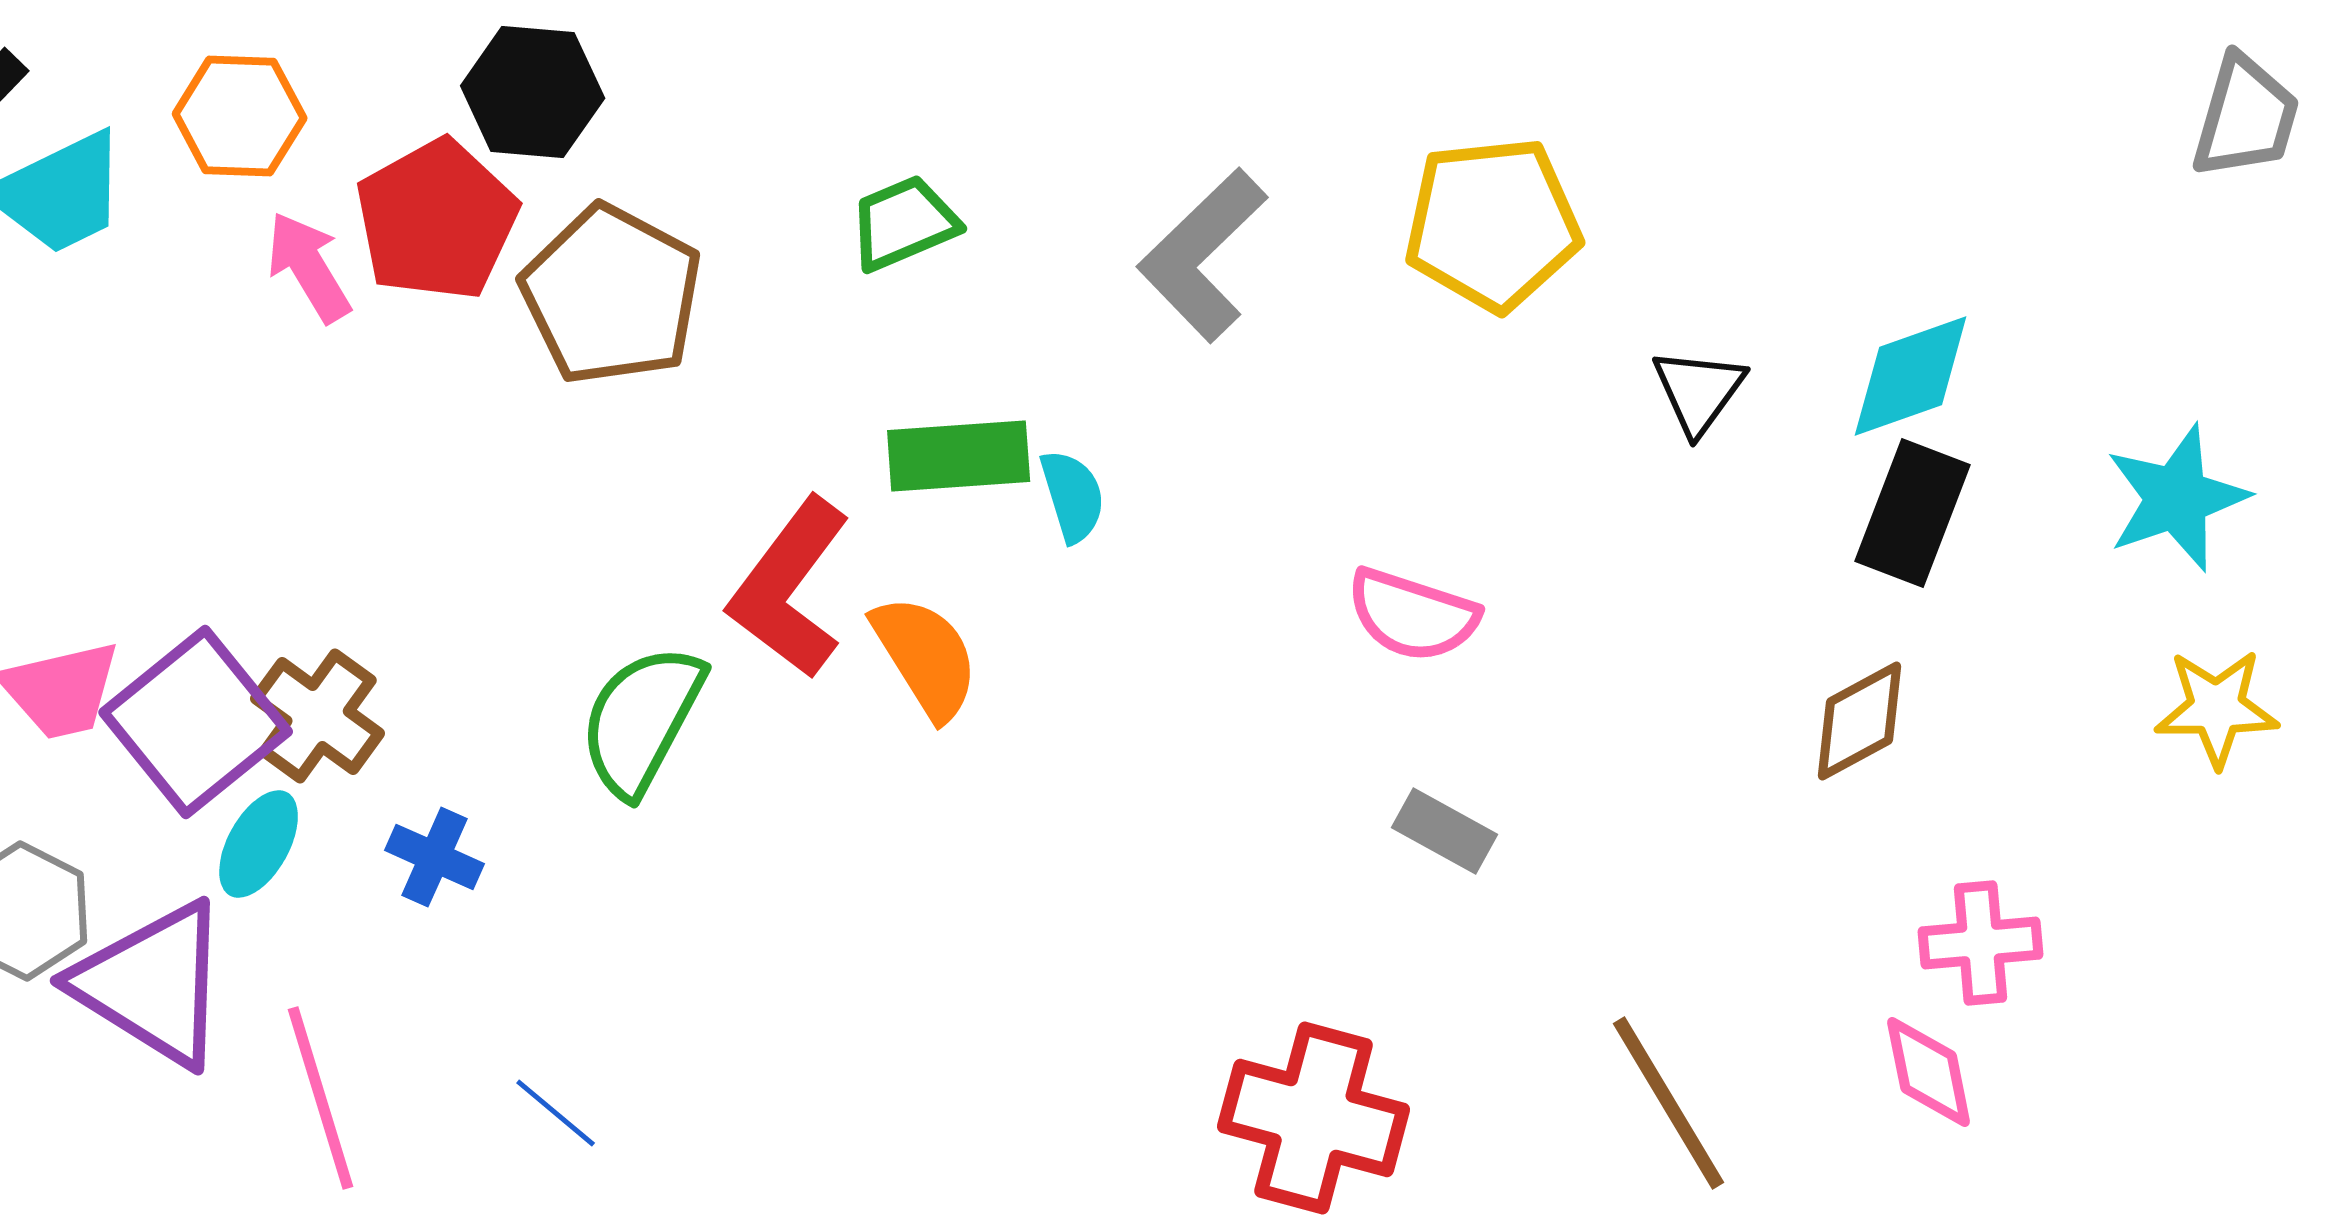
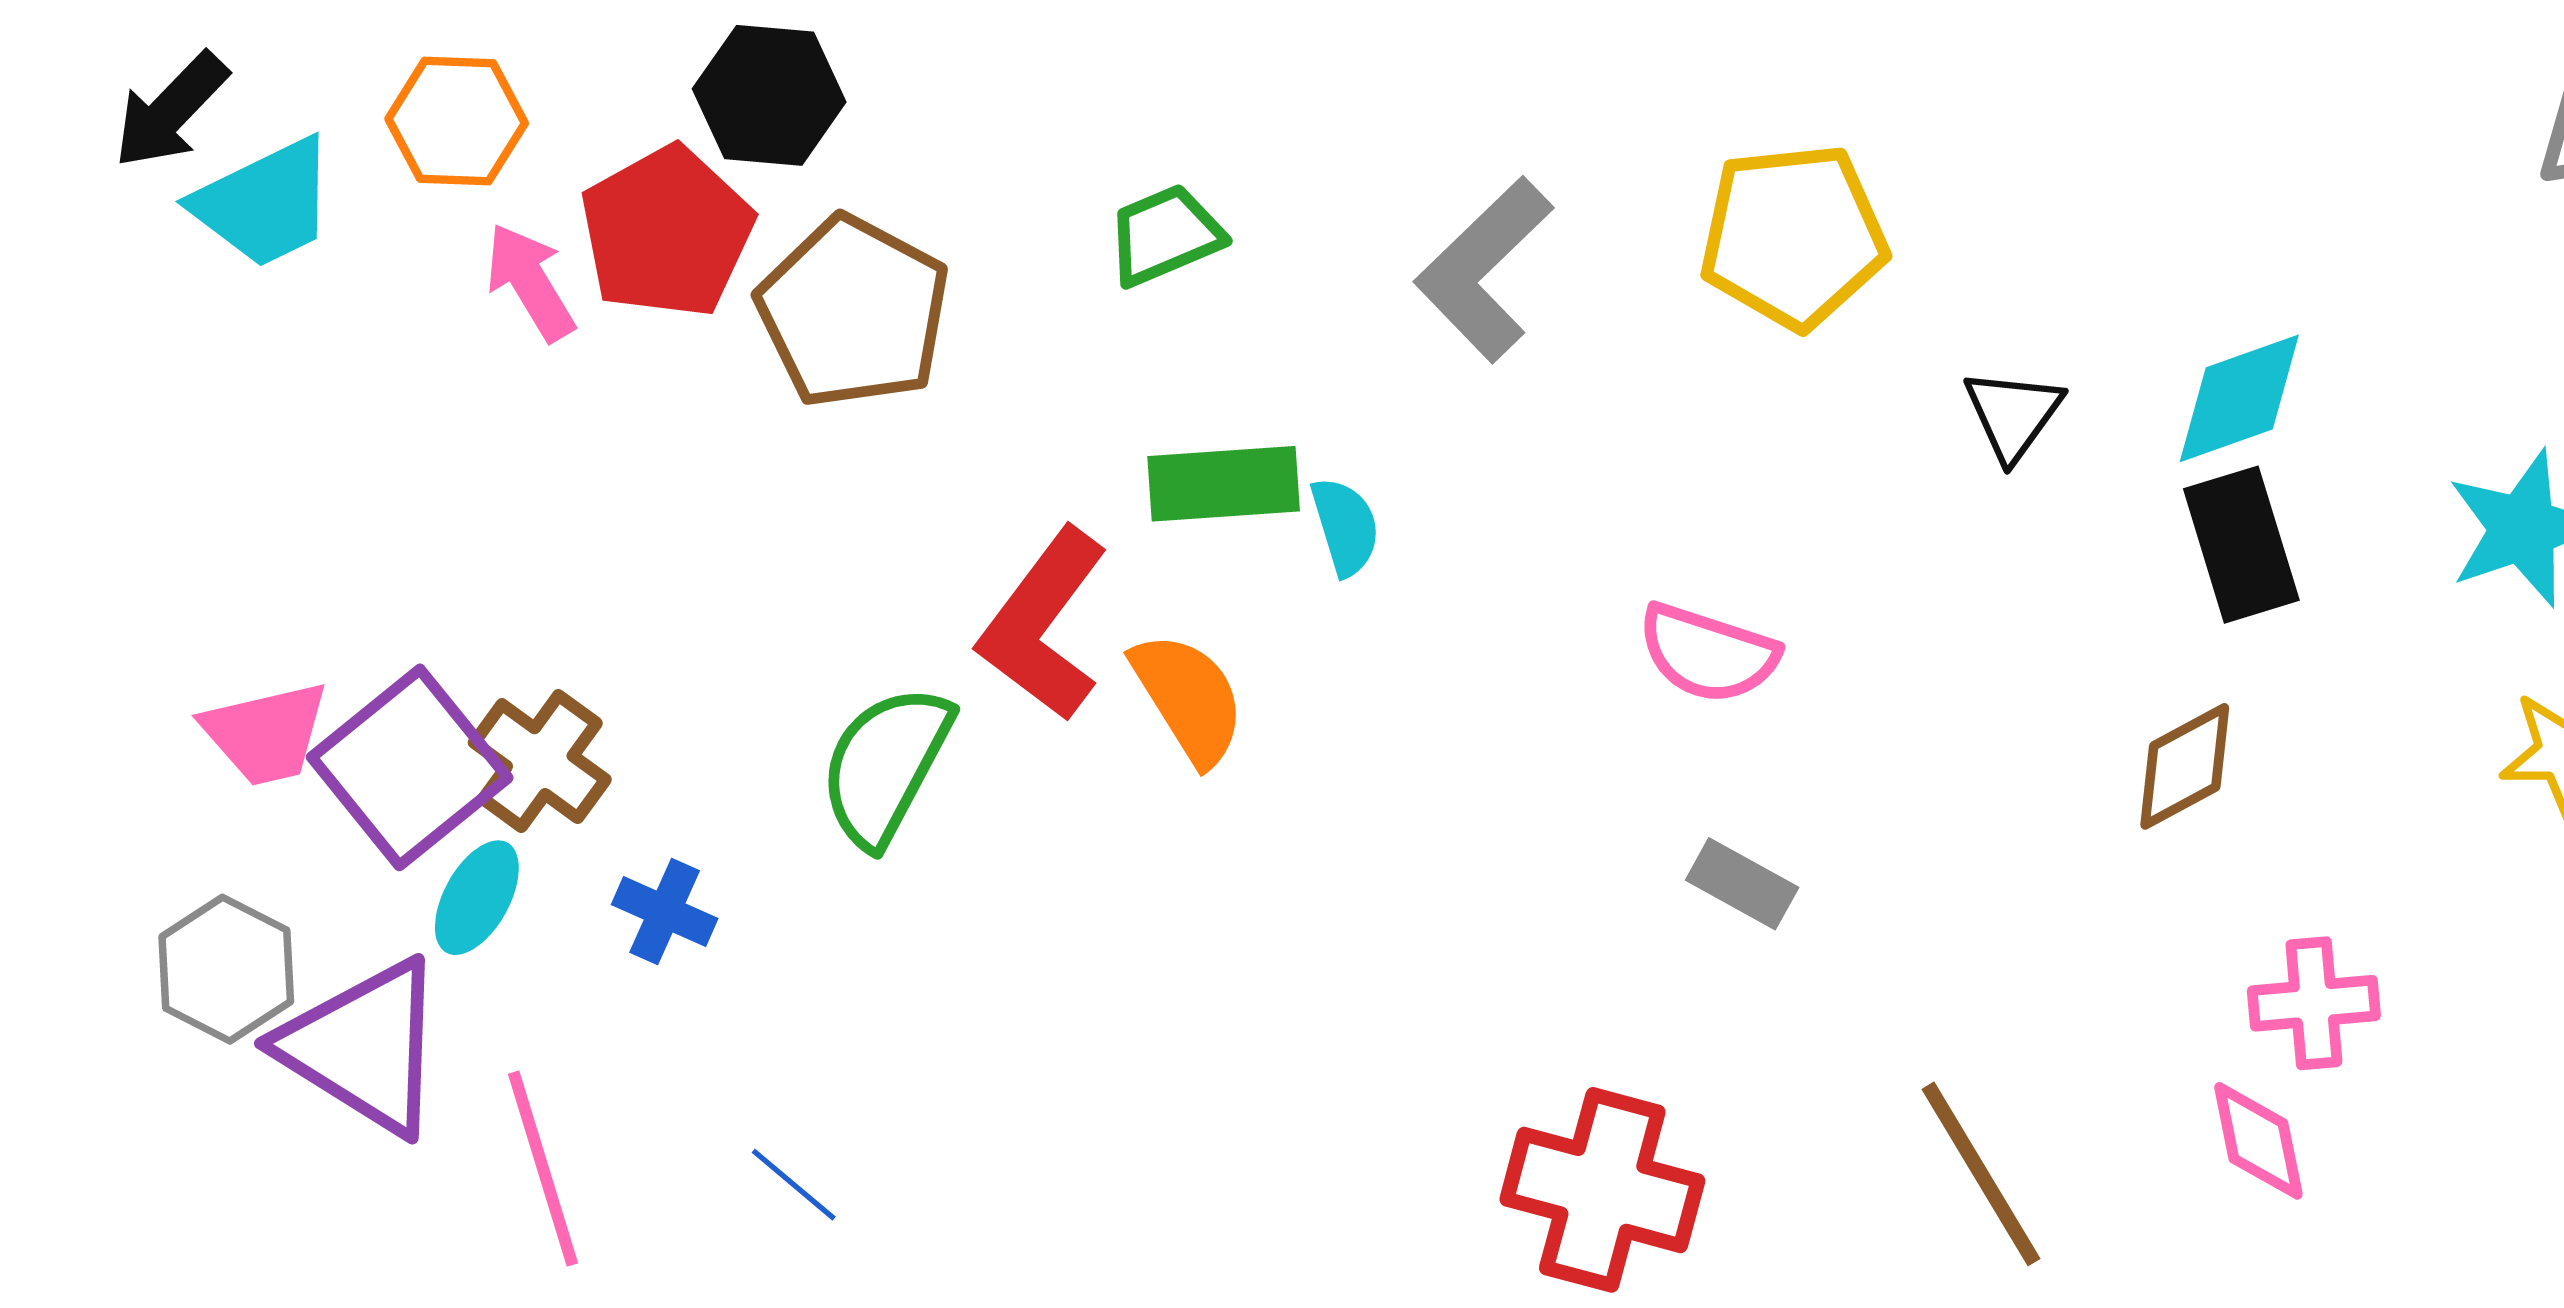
black rectangle: (1913, 513) -> (2241, 545), turned -38

